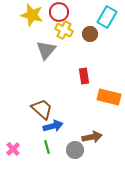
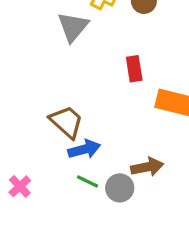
green line: (47, 147) -> (87, 181), moved, turned -48

